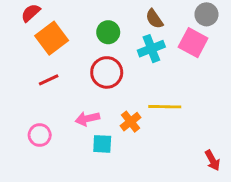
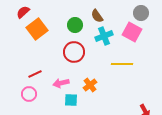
brown semicircle: (154, 19) -> (97, 16), moved
red line: (49, 80) -> (35, 74), moved
yellow line: (165, 107) -> (122, 64), moved

